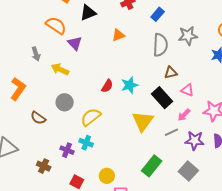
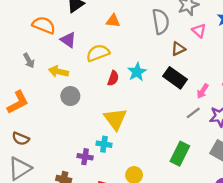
orange triangle: (118, 35) -> (113, 21), turned 40
orange L-shape: (18, 89) -> (18, 102), turned 40
pink triangle: (187, 90) -> (199, 31), moved, turned 32
gray circle: (65, 102) -> (70, 96), moved
yellow semicircle: (91, 117) -> (98, 53), moved, turned 30
brown semicircle: (38, 118) -> (21, 139), moved
yellow triangle: (143, 121) -> (115, 119), moved

